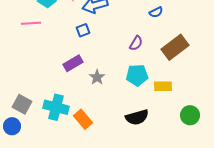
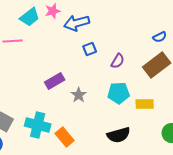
blue semicircle: (156, 12) -> (160, 37), moved
blue square: (83, 30) -> (90, 49), moved

